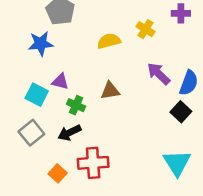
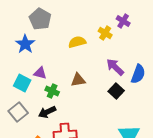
purple cross: (181, 13) -> (123, 21), moved, turned 32
blue star: (41, 44) -> (25, 44), turned -30
black square: (181, 112) -> (116, 91), moved

